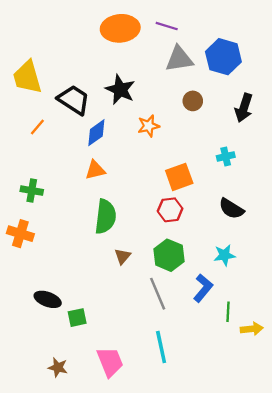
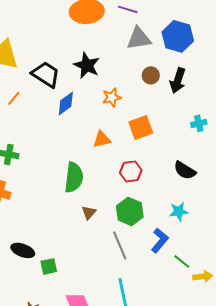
black arrow: (244, 108) -> (178, 80), moved
cyan cross: (226, 156) -> (199, 123), moved
orange triangle: (95, 170) -> (102, 139), moved
orange square: (179, 177) -> (141, 127), moved
green line: (228, 312) -> (182, 261), turned -54

